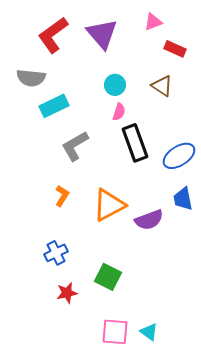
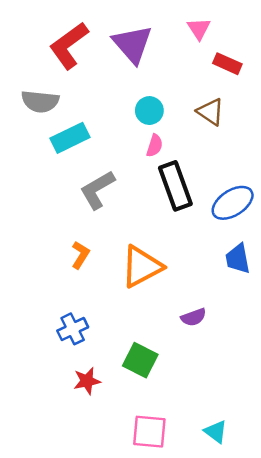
pink triangle: (153, 22) -> (199, 29), turned -42
purple semicircle: (149, 220) -> (194, 317), moved, size x0.7
cyan triangle: (149, 332) -> (216, 432), moved

